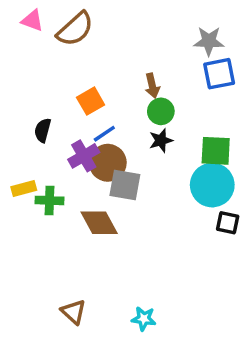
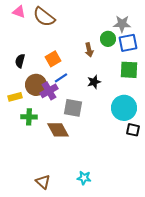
brown semicircle: (75, 29) -> (44, 17), turned 80
green circle: (161, 111) -> (108, 39), moved
black semicircle: (43, 130) -> (20, 61), moved
green square: (216, 151) -> (129, 70), moved
brown circle: (108, 163) -> (36, 85), moved
yellow rectangle: (24, 188) -> (15, 97), moved
cyan star: (144, 319) -> (84, 178), moved

